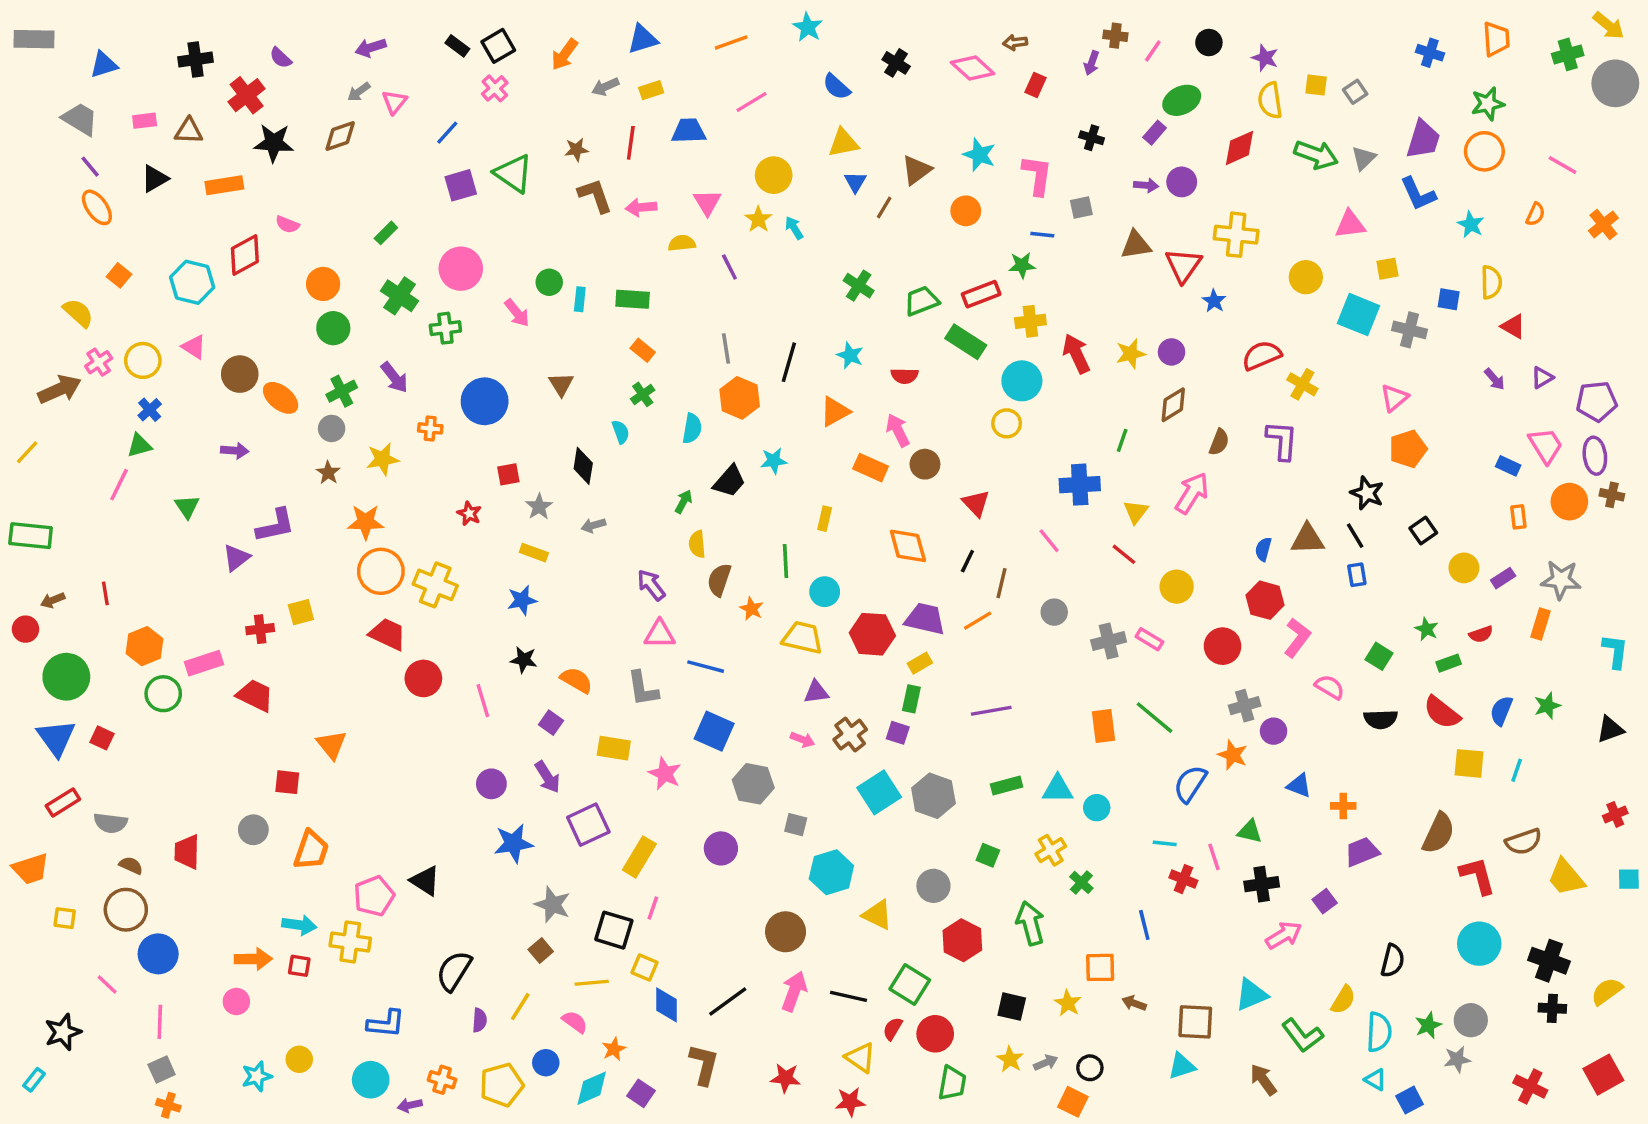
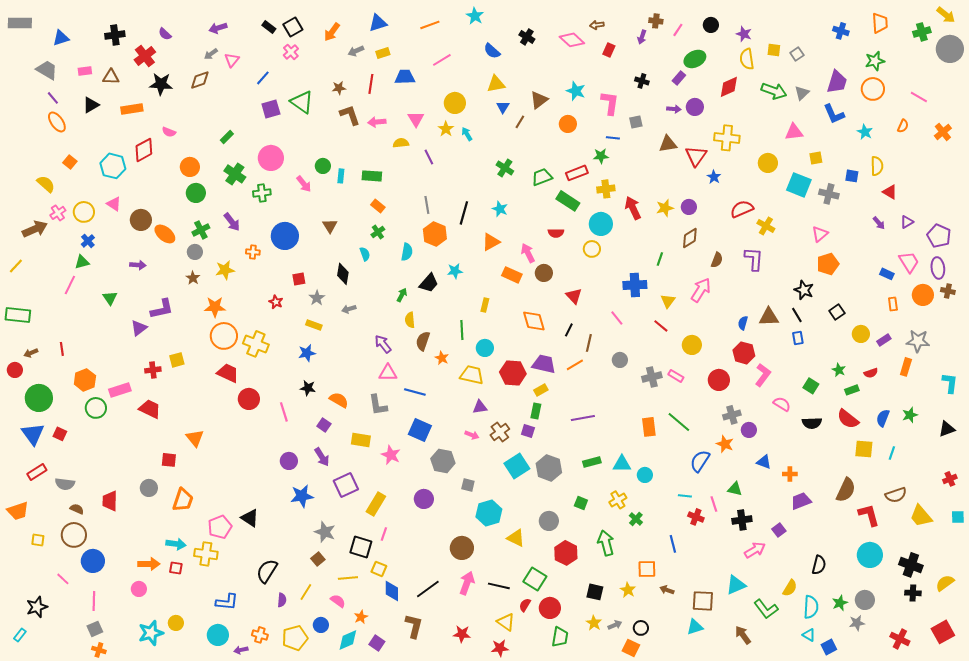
red semicircle: (905, 376) -> (556, 233), moved
purple pentagon: (1597, 401) -> (939, 236), turned 30
cyan star: (257, 1076) -> (151, 633), size x1.4

